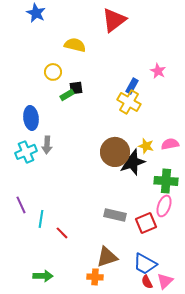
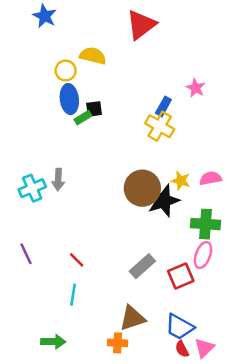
yellow circle: (53, 72) -> (66, 71), moved
blue ellipse: (31, 118) -> (69, 99), moved
gray rectangle: (115, 215) -> (142, 266), turned -55
cyan line: (41, 219) -> (73, 295), moved
red line: (62, 233) -> (77, 260), moved

